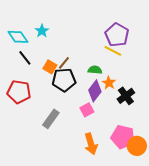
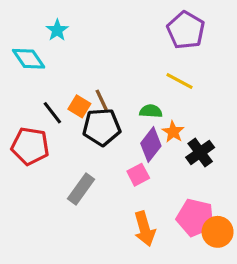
cyan star: (42, 31) -> (57, 30), moved
purple pentagon: (117, 35) -> (186, 30), moved
black line: (25, 58) -> (52, 113), moved
brown line: (64, 63) -> (102, 100), turned -64

